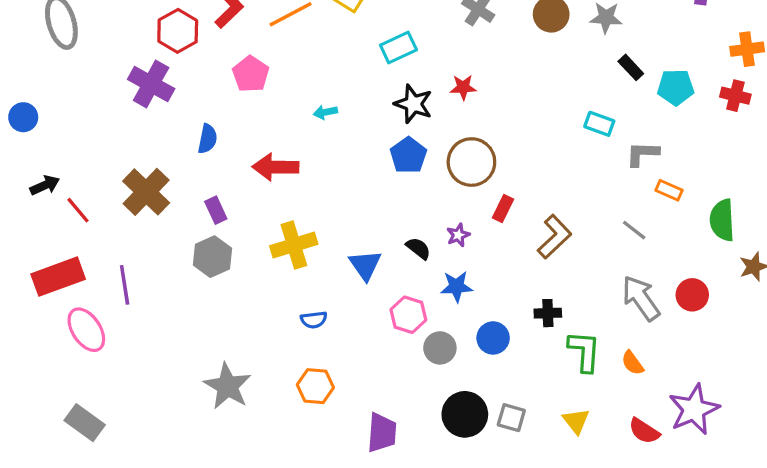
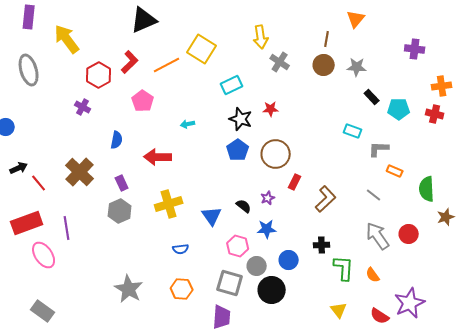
purple cross: (151, 84) -> (83, 107), size x0.6
black circle: (465, 414) -> (272, 290), moved
gray square: (511, 418) -> (230, 283), moved, size x1.5

